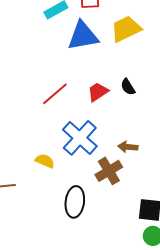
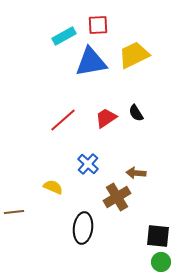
blue cross: (80, 138) -> (88, 164), size x0.6

